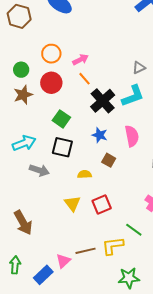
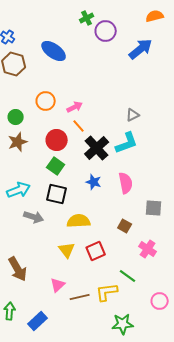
red circle: (51, 83) -> (57, 140), moved
brown square: (109, 160) -> (125, 226), moved
yellow semicircle: (85, 174) -> (79, 221), size x1.6
pink triangle: (63, 261) -> (58, 285), moved

